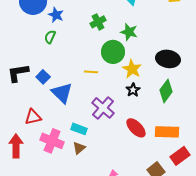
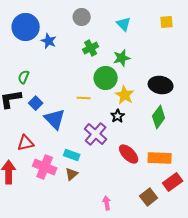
green star: (129, 32) -> (122, 58), turned -30
green semicircle: (50, 37) -> (24, 77), moved
black star: (133, 90) -> (118, 116), moved

